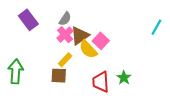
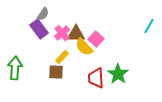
gray semicircle: (65, 19) -> (43, 14), moved
purple rectangle: (28, 20) -> (39, 29), moved
brown triangle: (80, 36) -> (76, 34), turned 36
green star: (124, 78) -> (118, 74), size x1.5

